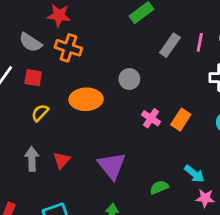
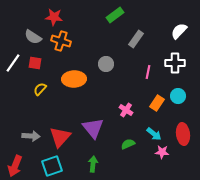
pink line: (200, 42) -> (148, 72), moved
pink cross: (151, 118) -> (126, 110), moved
orange rectangle: (181, 120) -> (157, 103), moved
gray arrow: (32, 159) -> (31, 136), moved, turned 96
red triangle: (62, 160) -> (60, 137), moved, size x1.6

